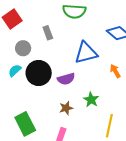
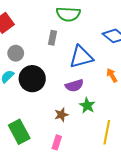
gray rectangle: (48, 33) -> (53, 38), moved, turned 32
purple semicircle: (66, 79) -> (74, 86), moved

